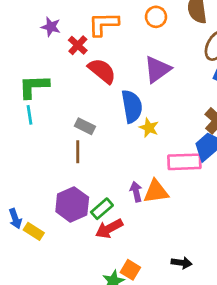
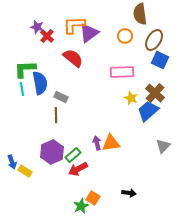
orange circle: (156, 17) -> (125, 36), moved
red cross: (78, 45) -> (47, 36), moved
purple triangle: (157, 69) -> (89, 33), moved
blue semicircle: (132, 106) -> (40, 83), moved
yellow star: (149, 128) -> (131, 98), moved
pink rectangle: (184, 162) -> (122, 72), moved

